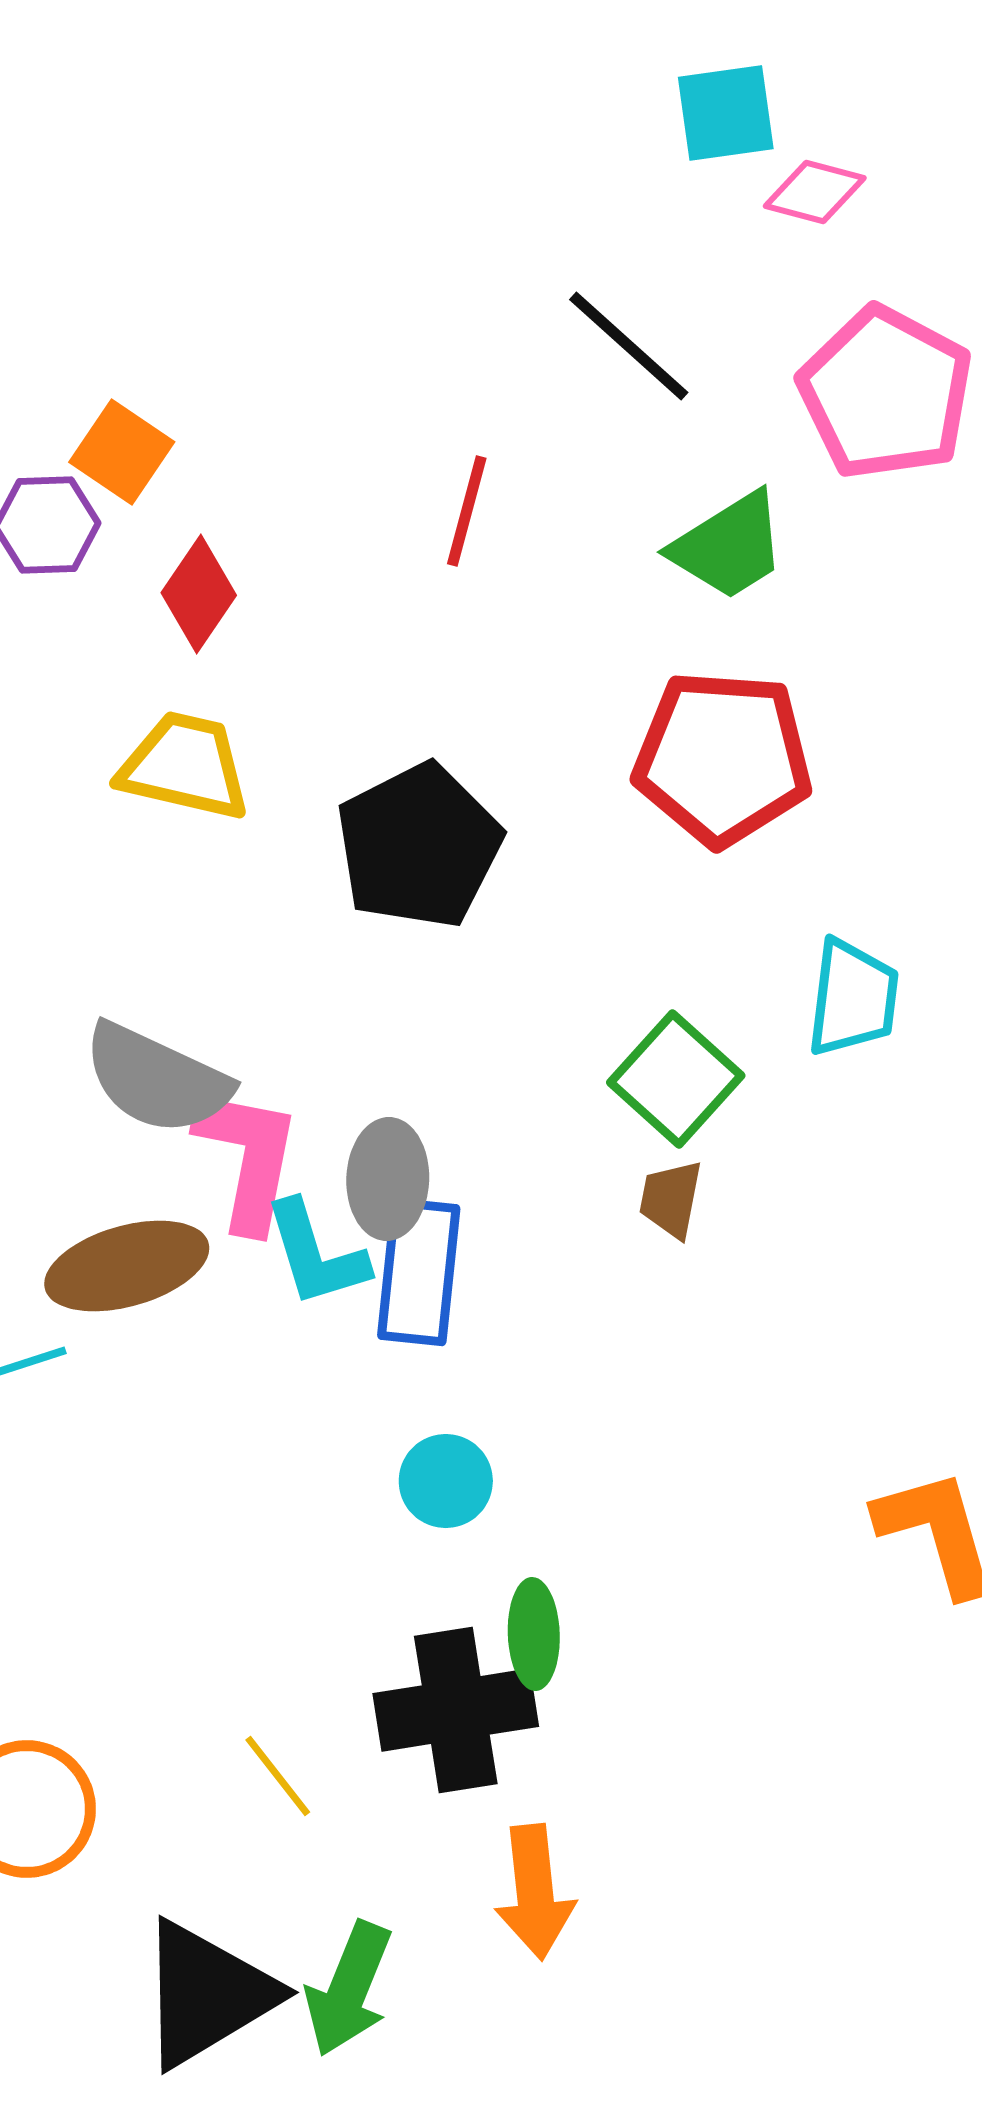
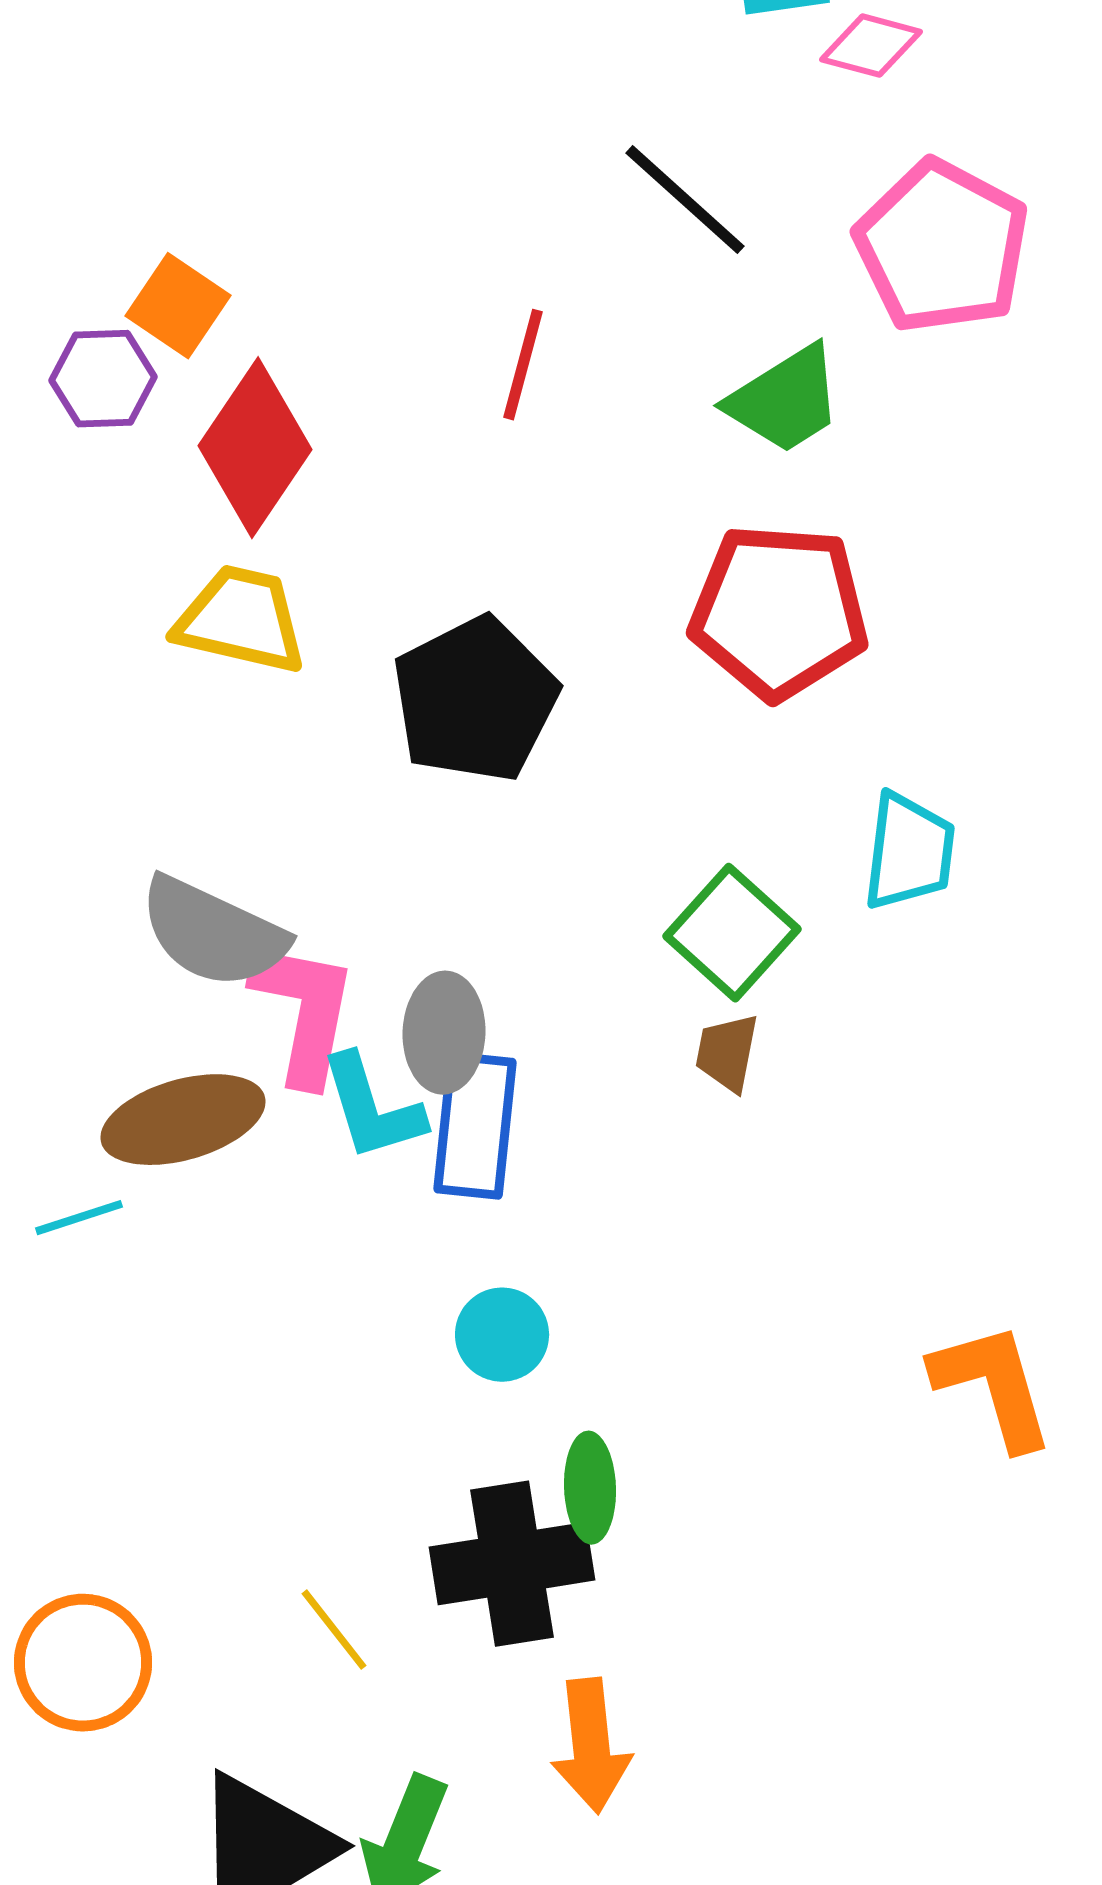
red diamond: (199, 594) -> (255, 448), size x1.5

